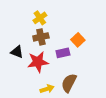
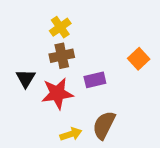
orange square: (78, 40) -> (139, 59), moved
black triangle: (17, 52) -> (26, 78), turned 40

